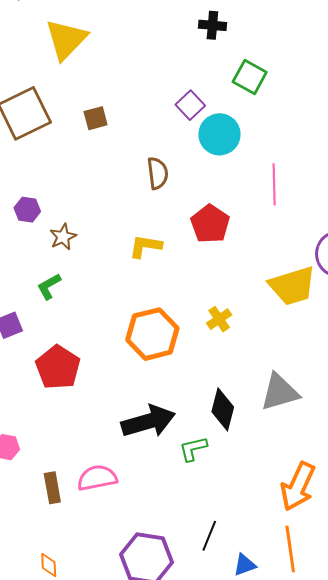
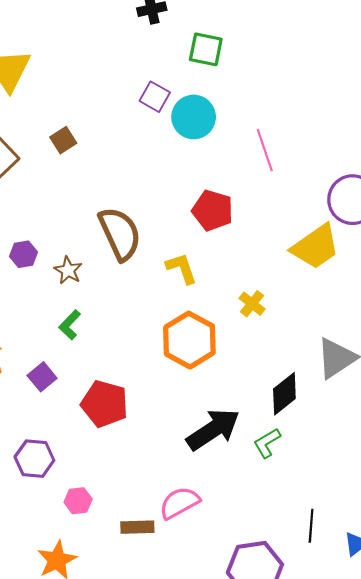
brown semicircle: (158, 173) -> (120, 234), moved, size x1.6
yellow L-shape: (145, 246) -> (182, 268), moved, turned 80
black diamond: (223, 409) -> (284, 394), turned 54
brown rectangle: (52, 488) -> (137, 527), turned -64

